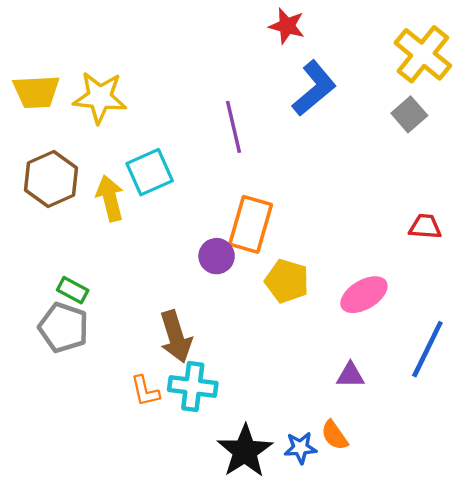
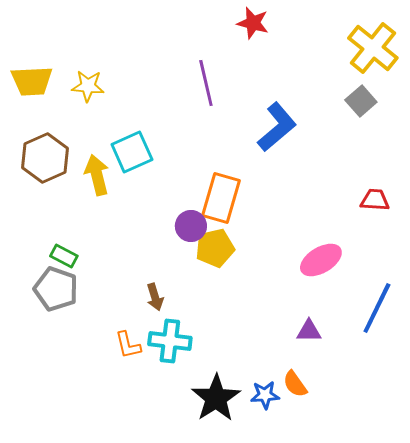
blue L-shape: (314, 88) -> (277, 127), moved
yellow star: (100, 97) -> (88, 86), size x0.7
purple line: (234, 127) -> (206, 83), moved
yellow pentagon: (287, 281) -> (215, 248), moved, turned -30
brown arrow: (176, 337) -> (155, 297), size x0.6

